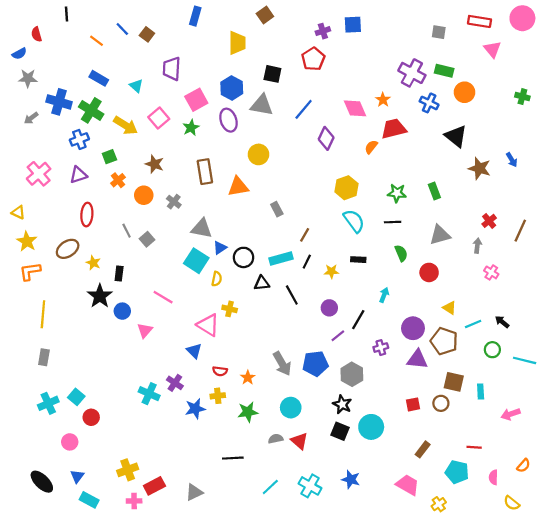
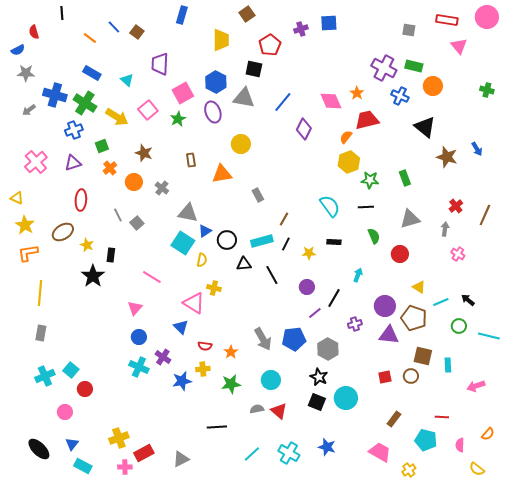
red pentagon: (313, 59) -> (270, 45), moved
brown rectangle: (205, 172) -> (191, 160), size x0.6
yellow hexagon: (346, 188) -> (349, 162), moved
blue circle: (122, 311) -> (139, 337), moved

